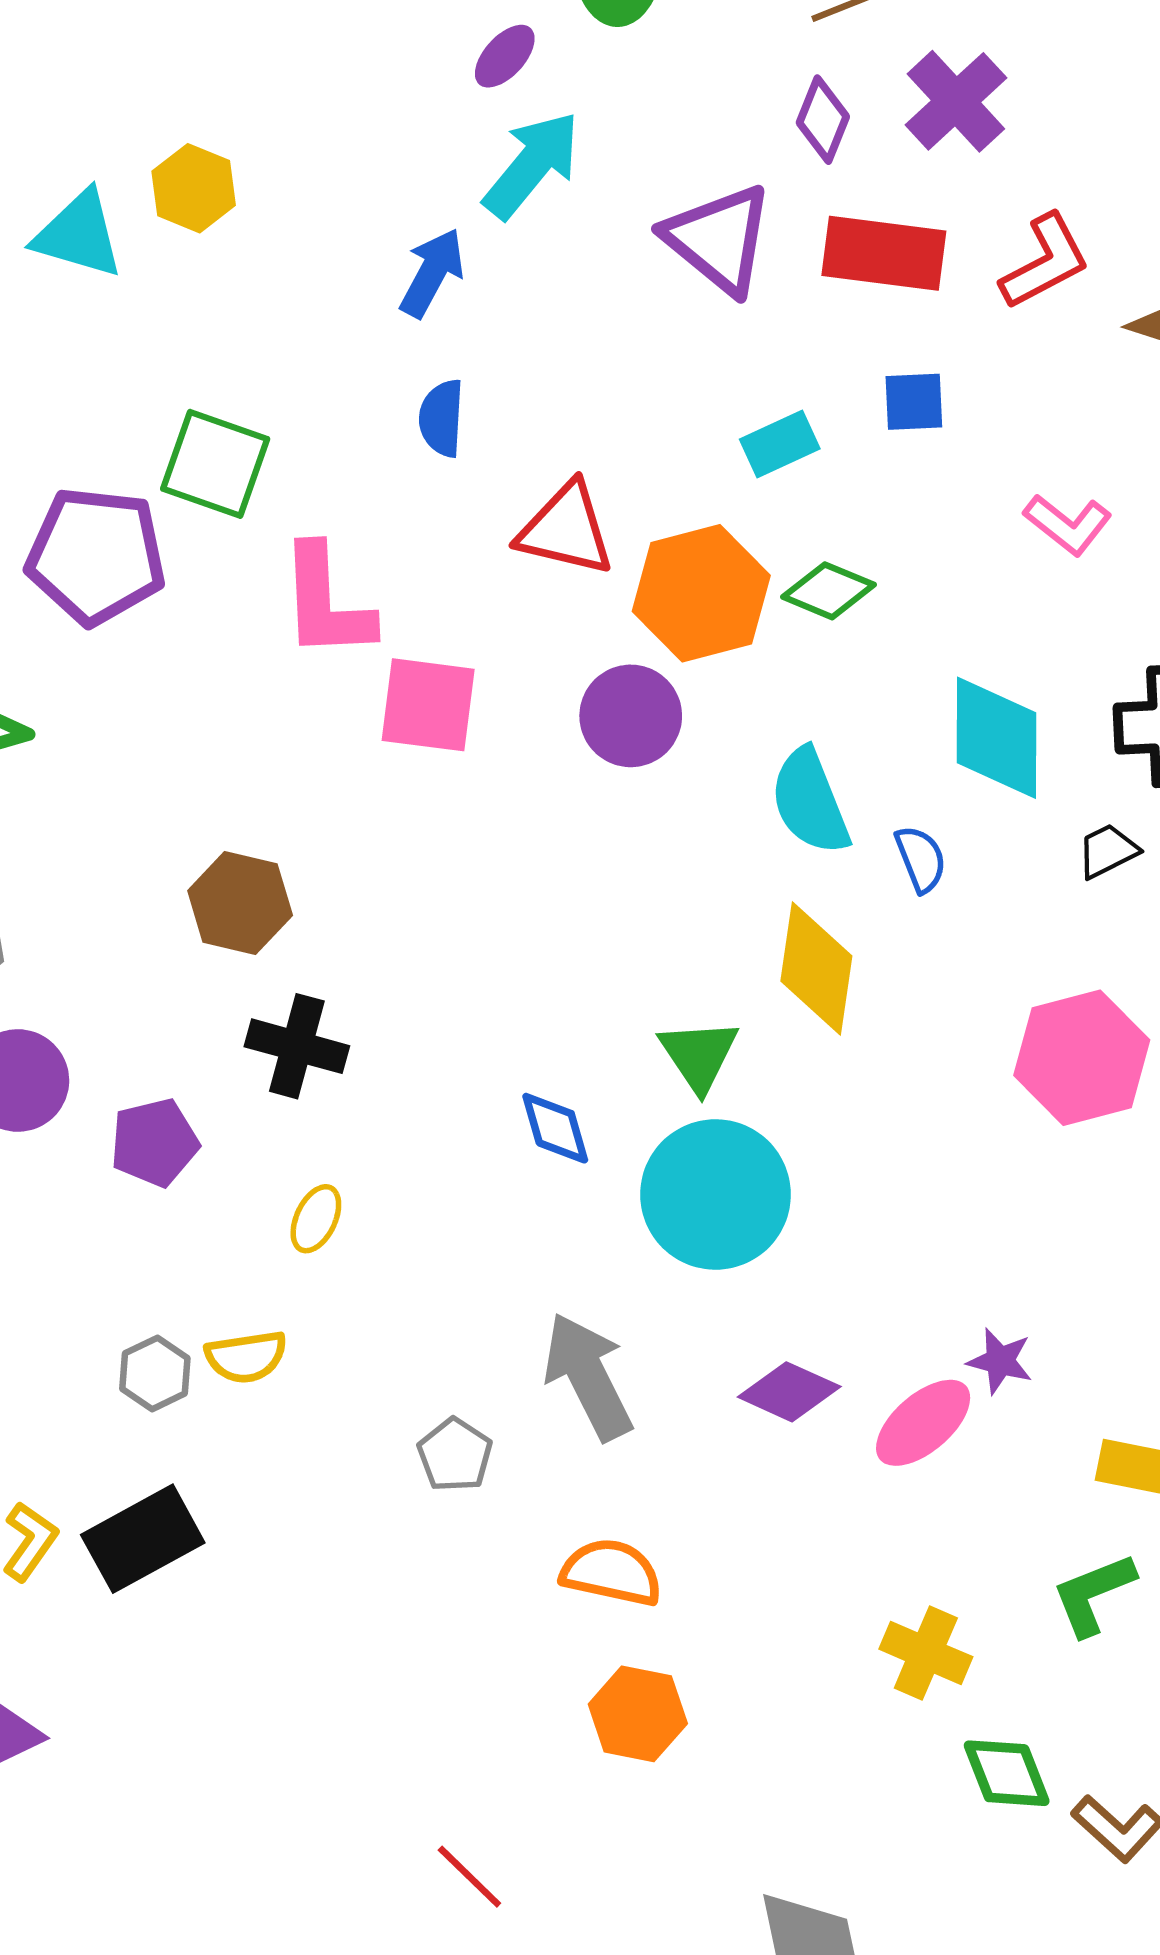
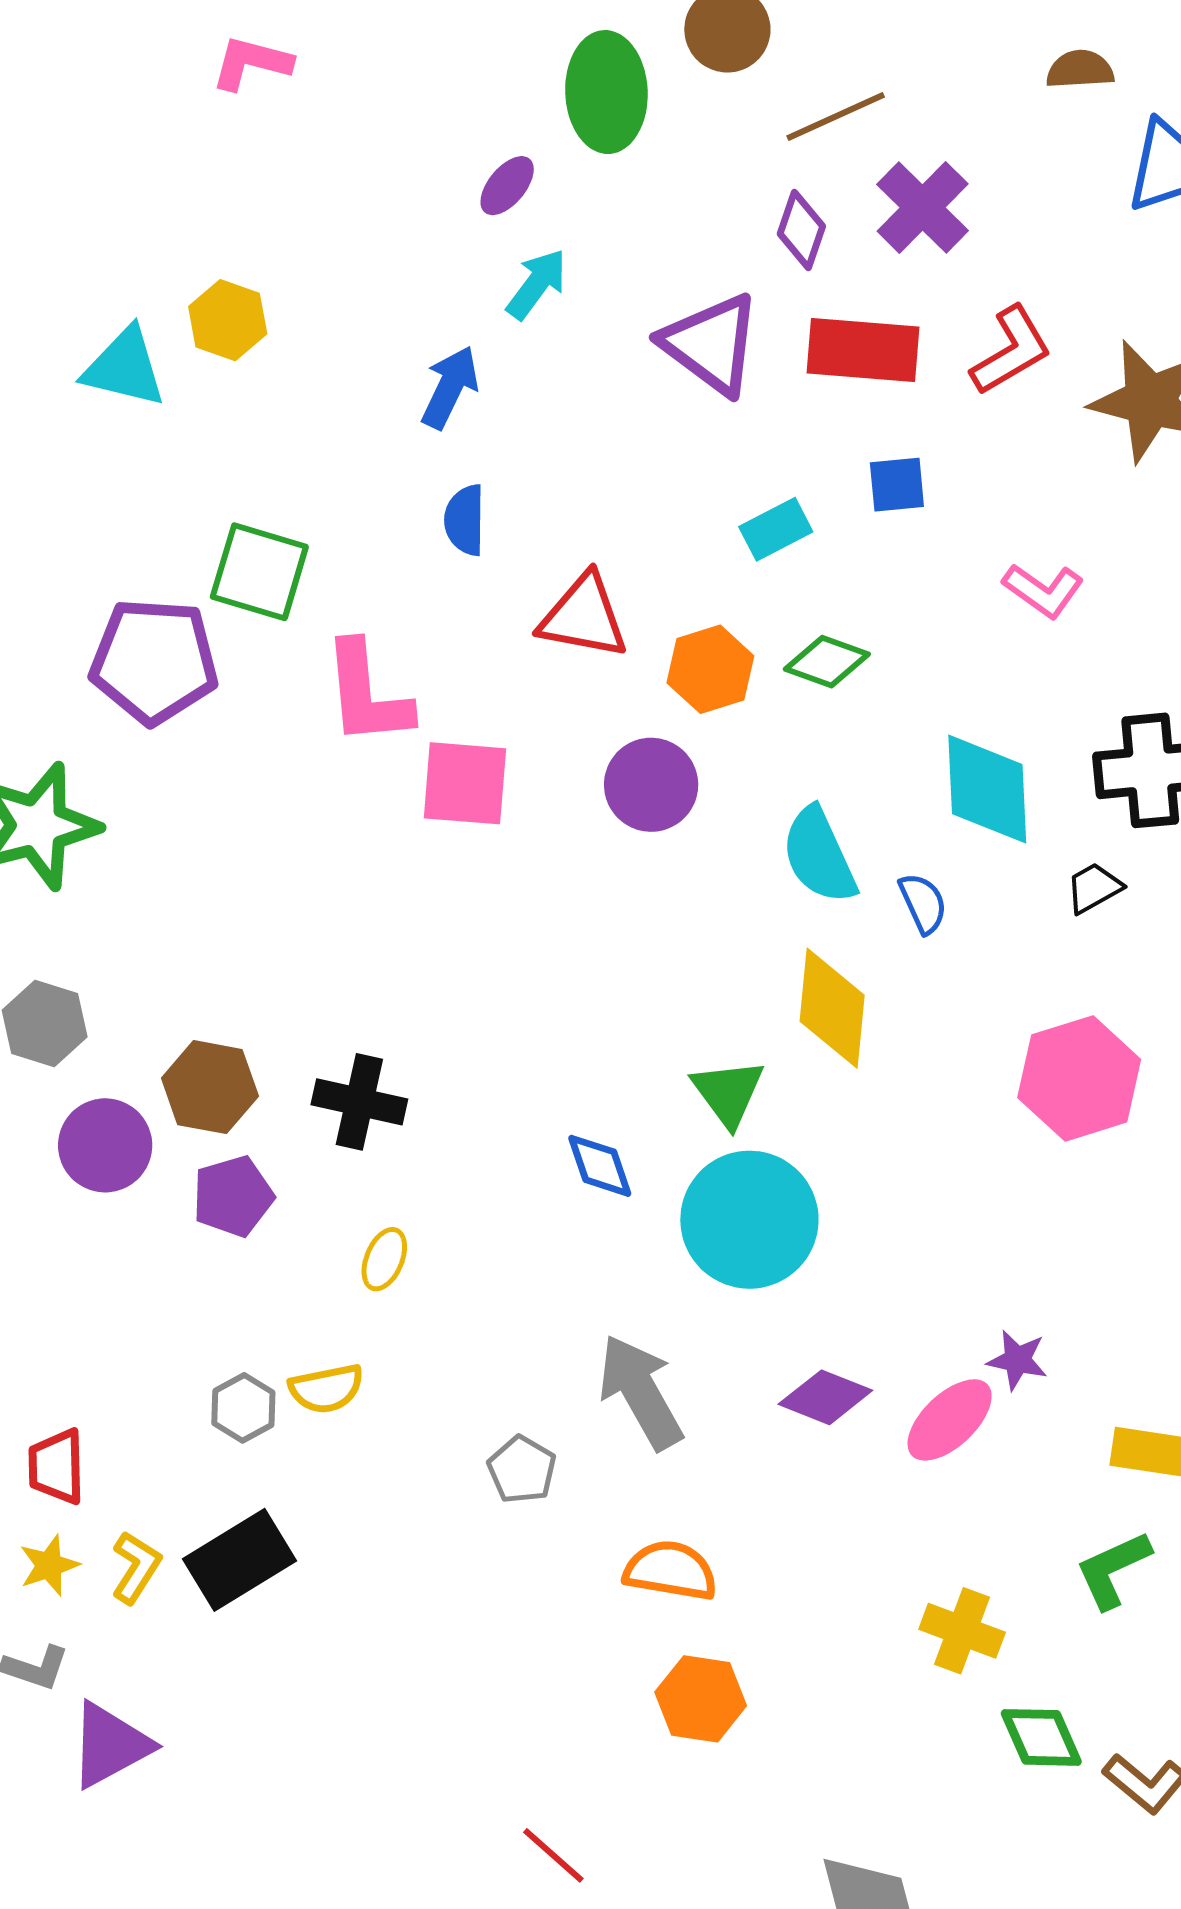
cyan arrow: (532, 165) -> (537, 284), size x0.7
orange hexagon: (701, 593) -> (710, 669), size x0.7
brown hexagon: (240, 903) -> (210, 1087), moved

